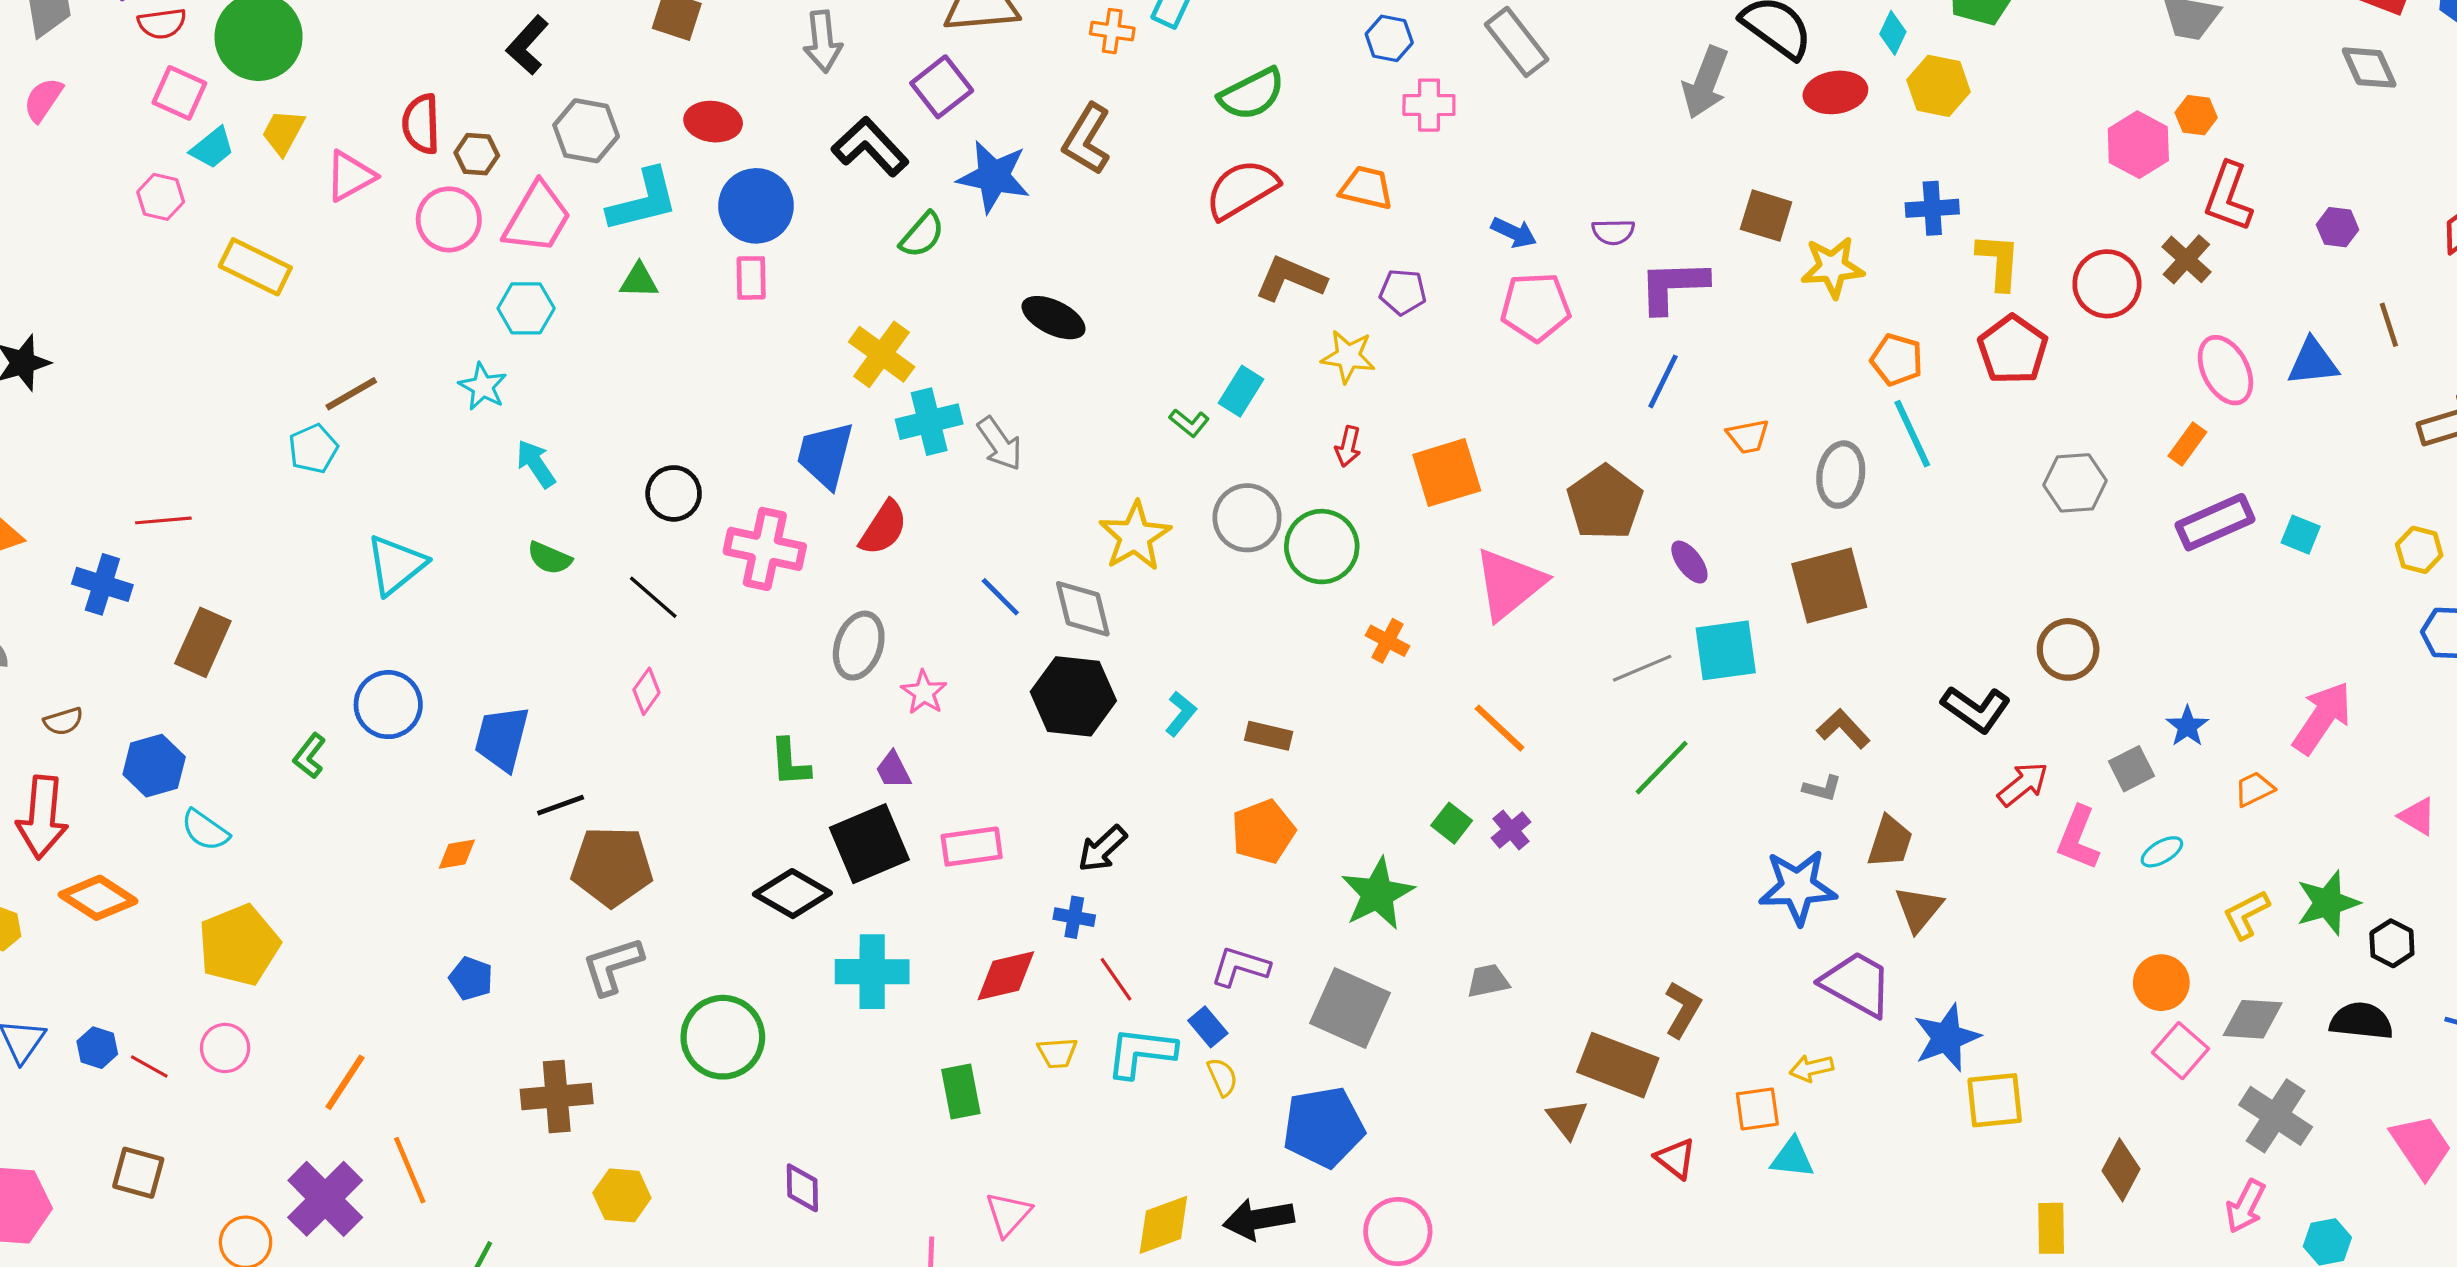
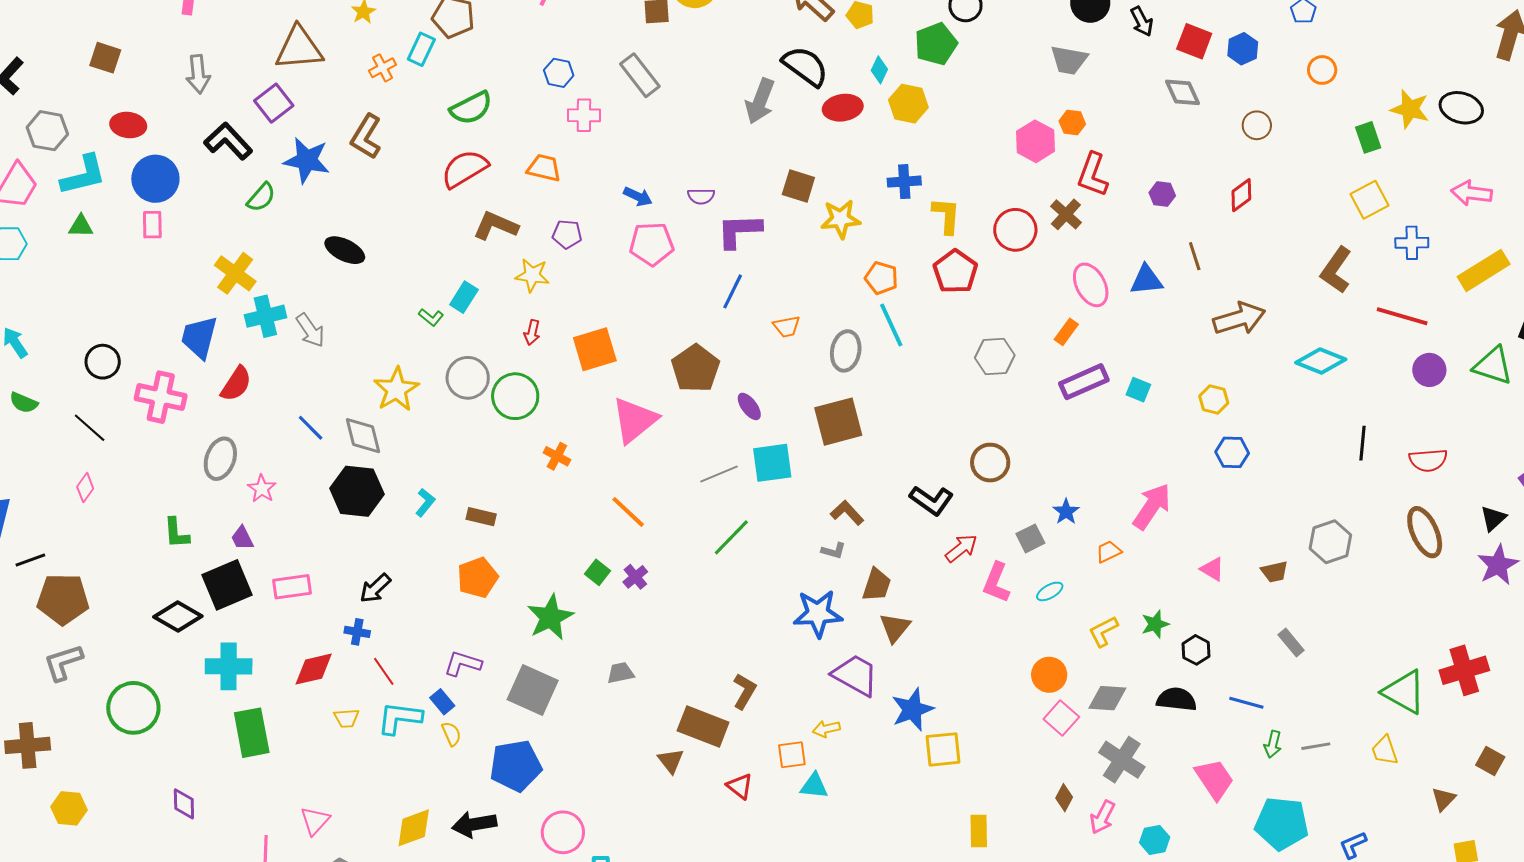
orange cross: (1112, 31) -> (382, 68), turned -36
green star: (2328, 903) -> (1155, 624), size x0.7
green rectangle: (961, 1092) -> (252, 733), moved, size x1.4
brown diamond: (2121, 1170) -> (1064, 798), moved, size x0.7

